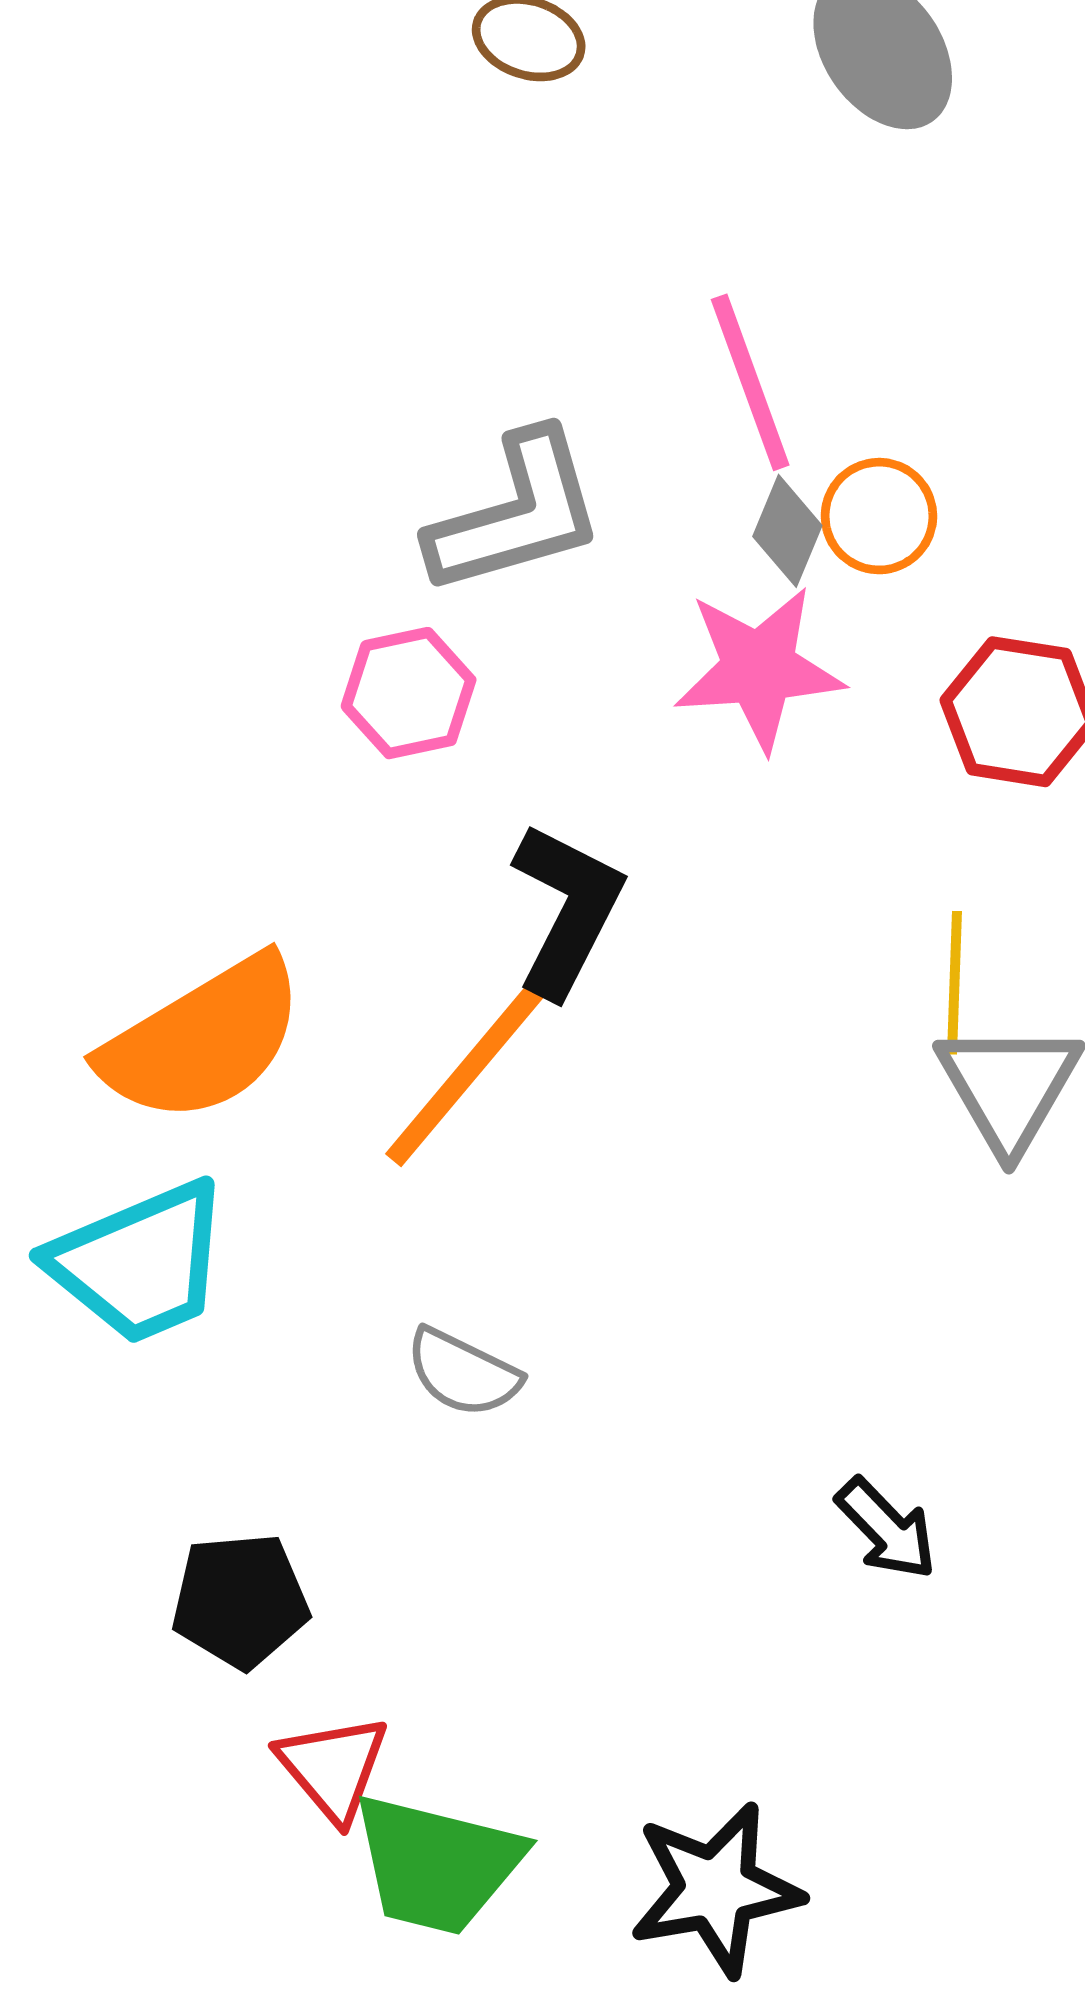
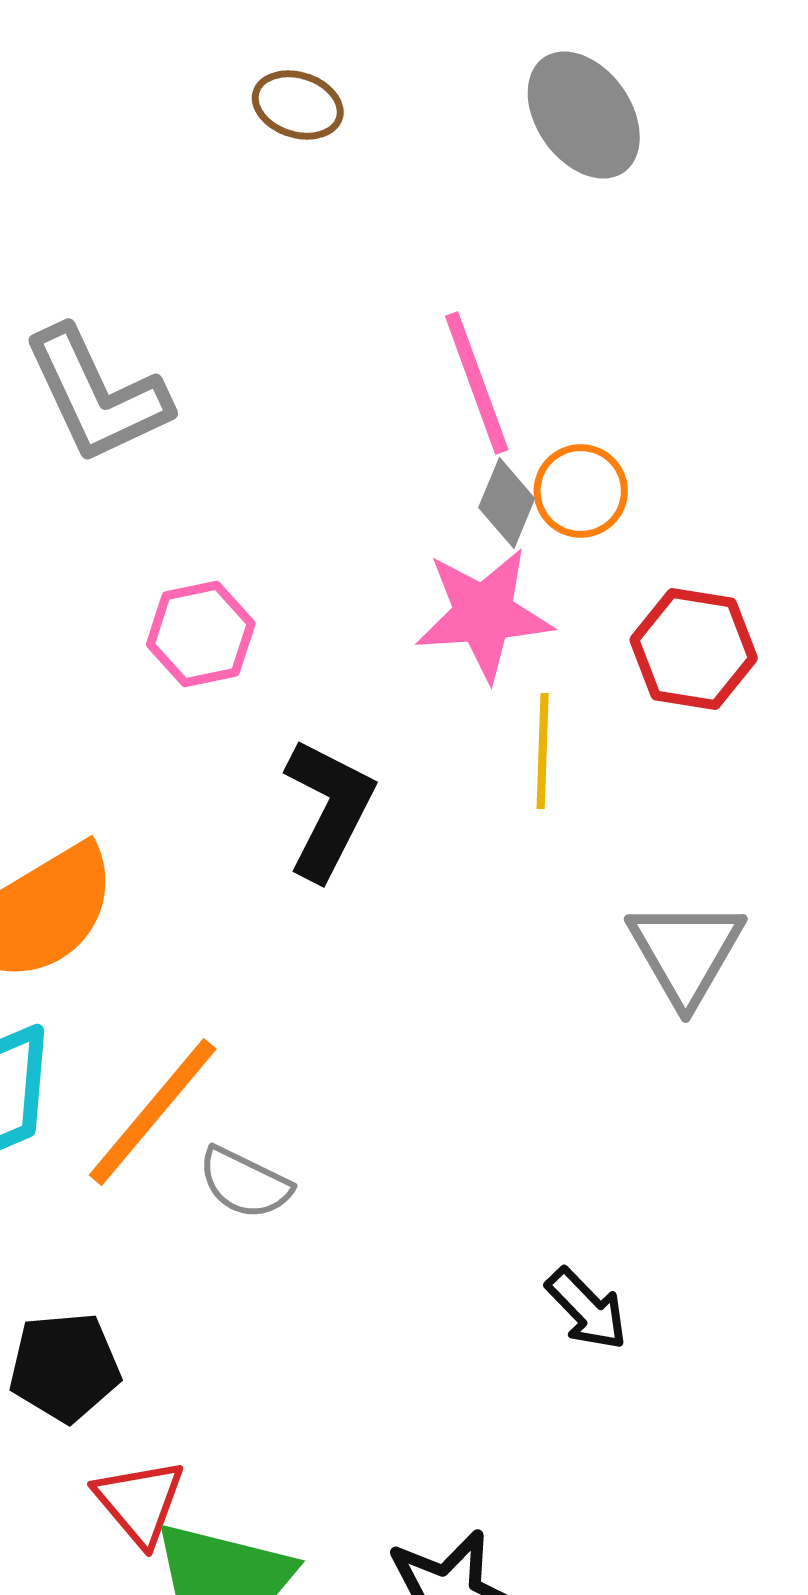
gray L-shape: (516, 514) -> (97, 395), moved, turned 81
yellow line: (954, 983) -> (543, 751), moved
orange line: (464, 1076) -> (153, 1112), moved

